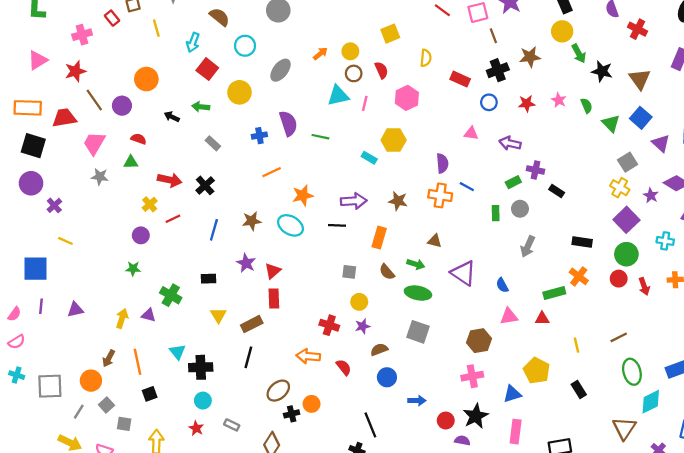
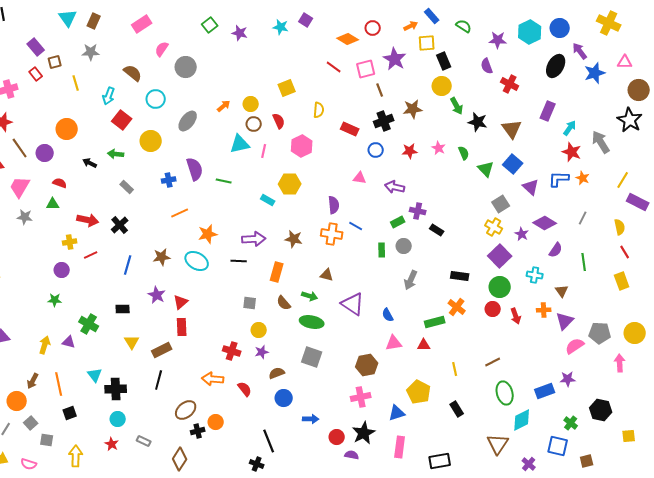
yellow cross: (150, 204) -> (70, 242), turned 32

